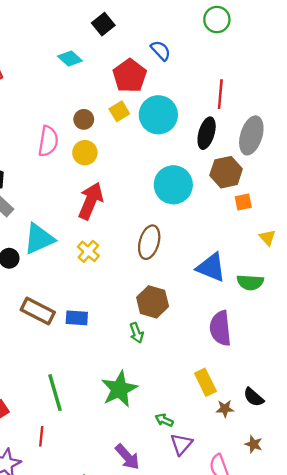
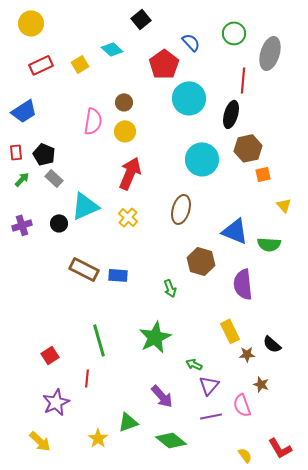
green circle: (217, 20) -> (234, 33), moved
yellow square: (119, 111) -> (80, 64), moved
gray ellipse: (251, 135) -> (270, 53), moved
brown hexagon: (153, 302) -> (201, 261), moved
brown star: (254, 444) -> (261, 384), moved

